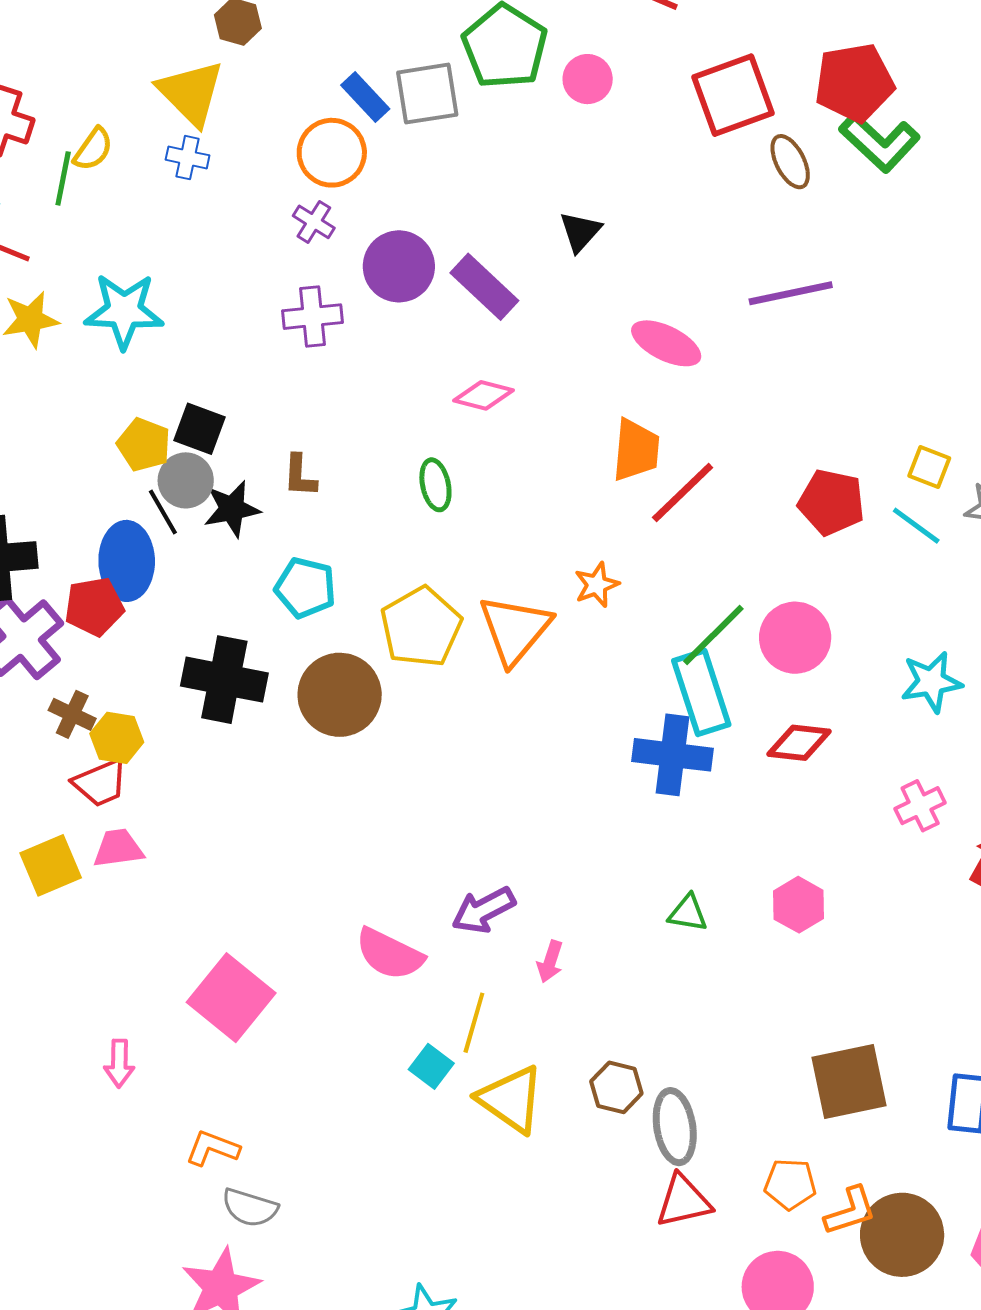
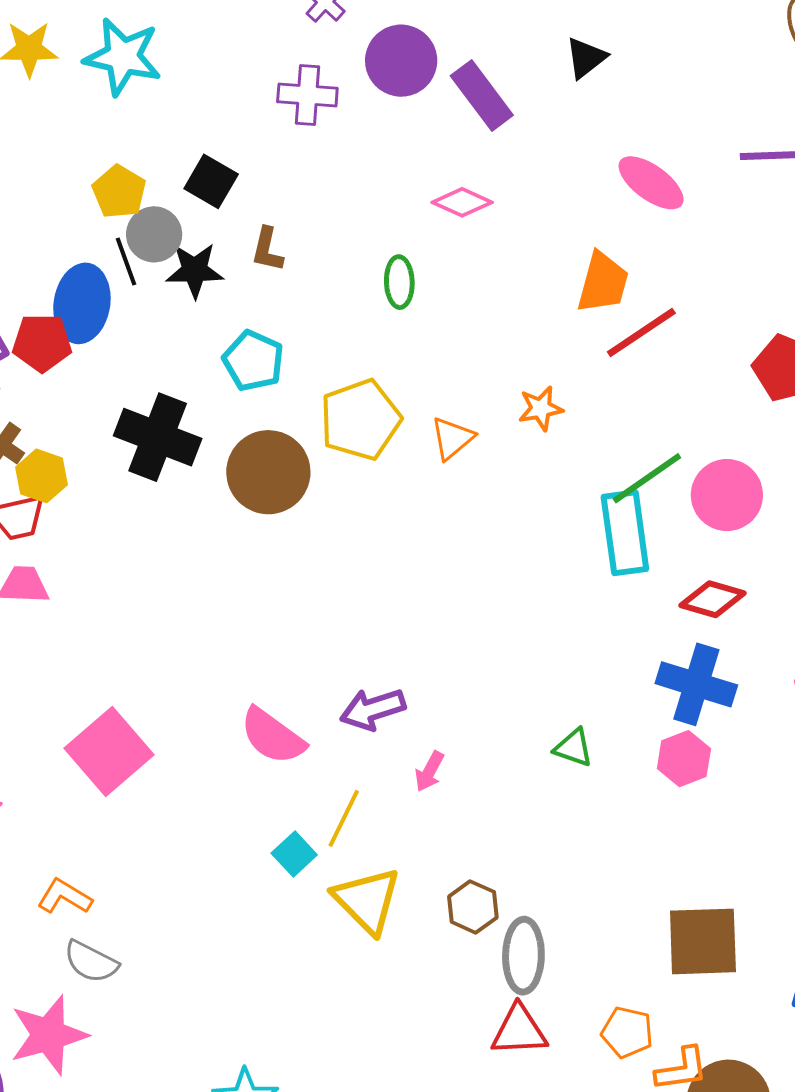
black square: (199, 429) -> (211, 181), moved
orange triangle: (515, 629) -> (452, 438), size x0.6
blue cross: (673, 755) -> (696, 684), moved

